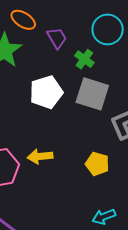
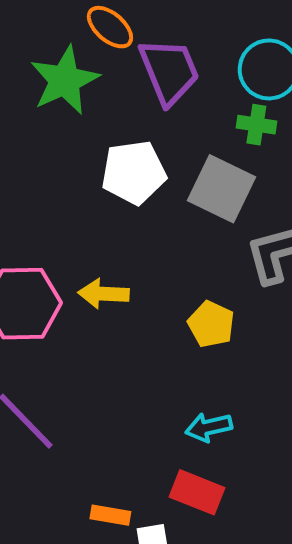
purple trapezoid: (57, 38) -> (169, 71), size x1.6
green cross: (84, 59) -> (256, 125), moved, turned -36

